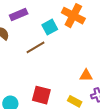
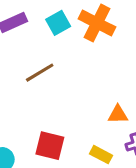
cyan square: (50, 27) -> (58, 23), moved

